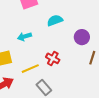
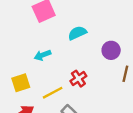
red cross: (53, 58) -> (78, 79), turned 32

